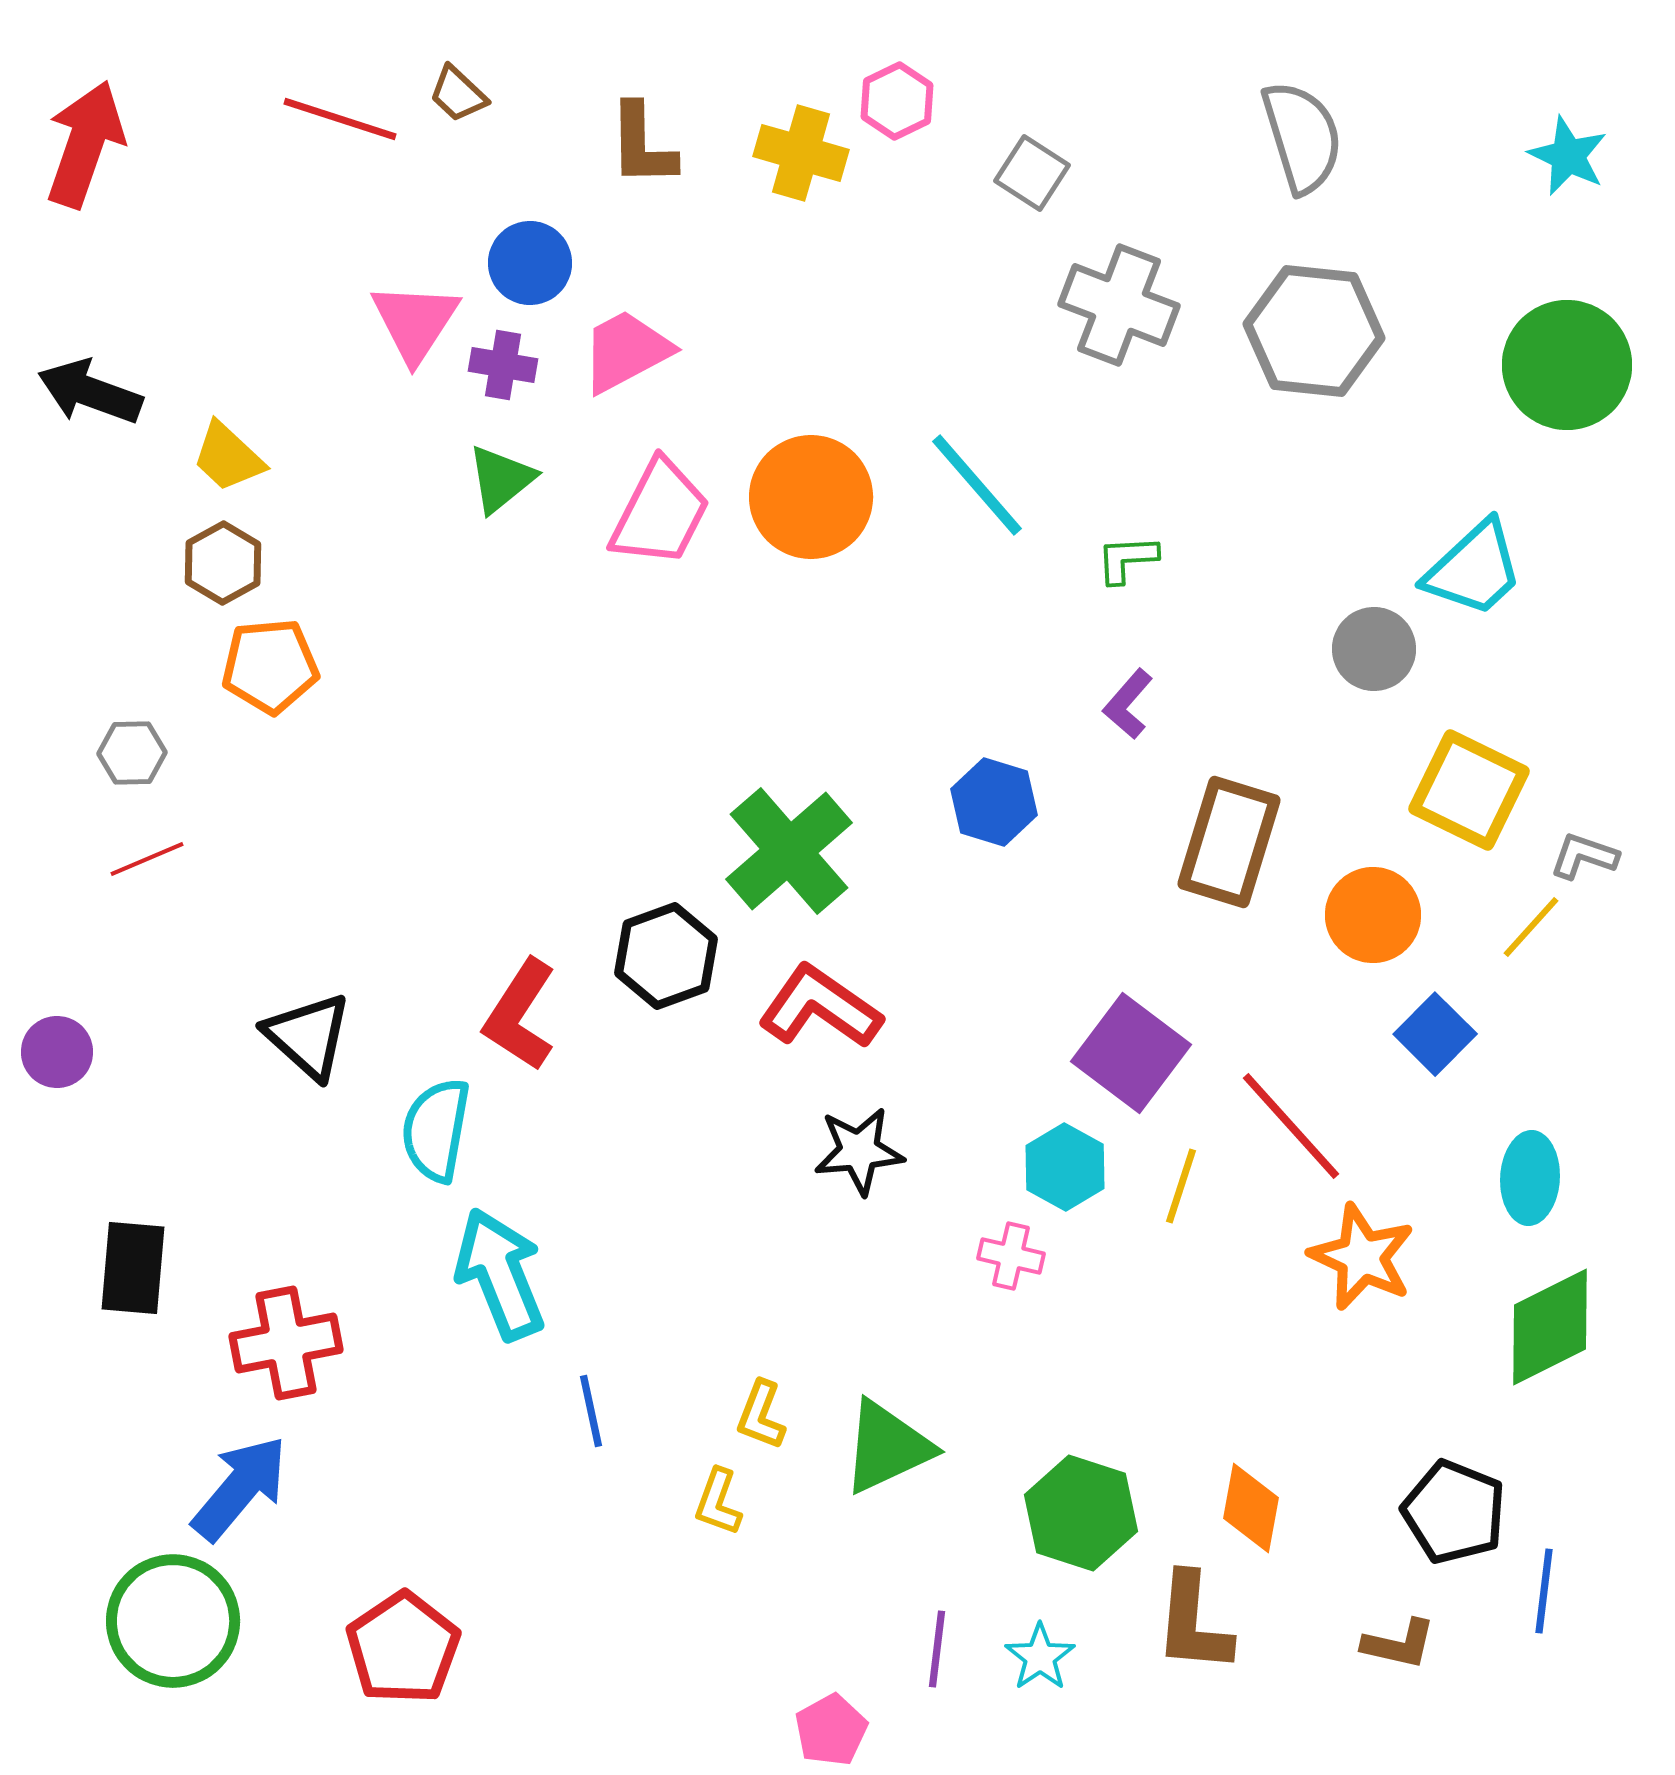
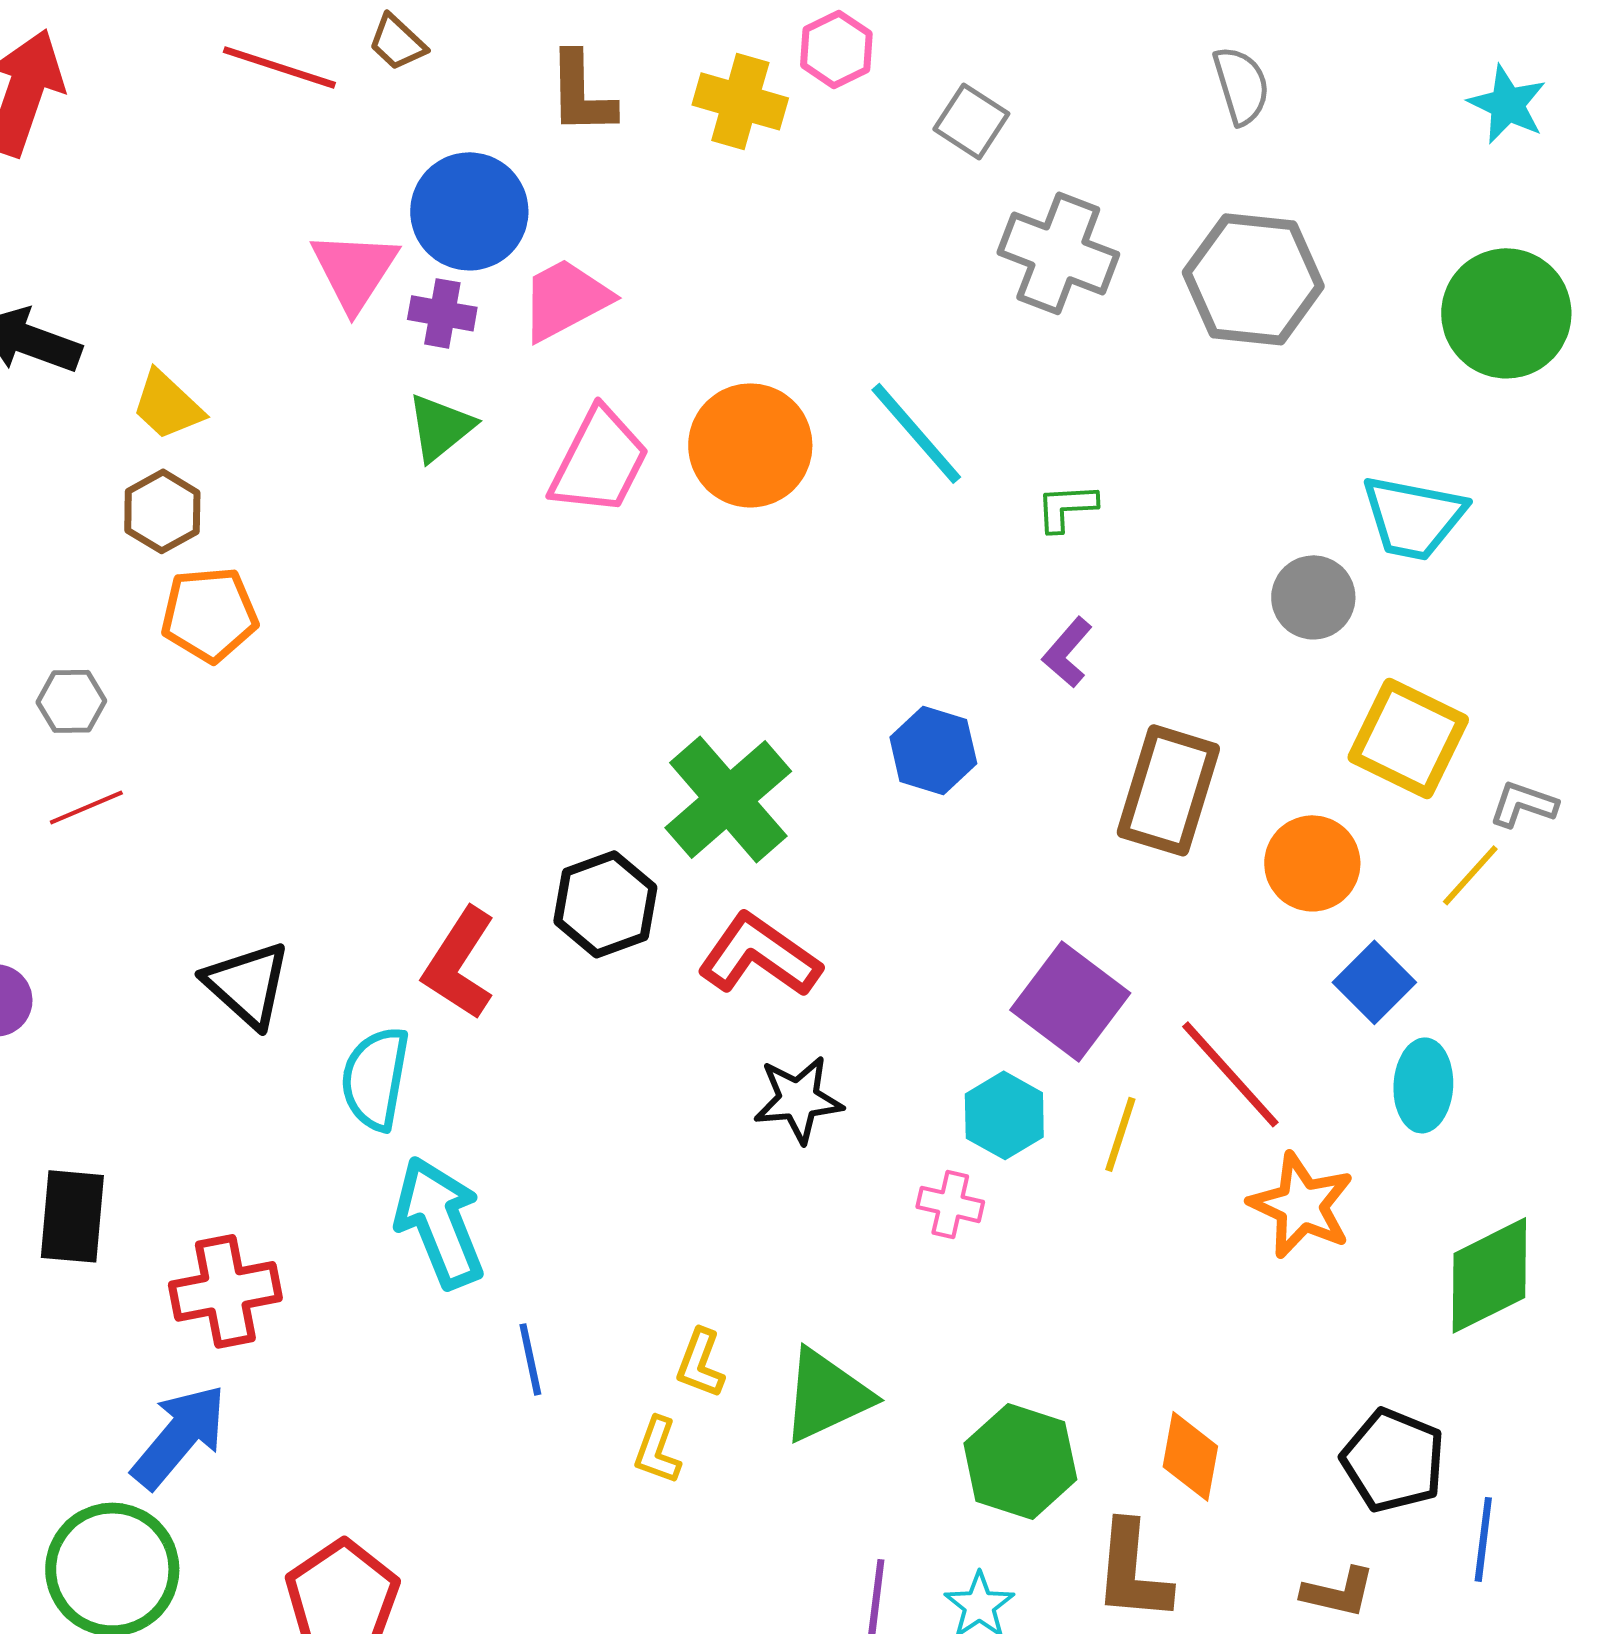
gray semicircle: (1302, 137) -> (1241, 85), size x0.7
blue circle: (530, 263) -> (469, 211), size x1.4
cyan trapezoid: (1474, 569) -> (1413, 517), turned 54
cyan ellipse: (1530, 1178) -> (1423, 1085), moved

